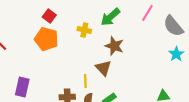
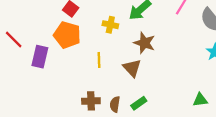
yellow line: (85, 81) -> (99, 60), moved
purple rectangle: (22, 87) -> (40, 57), moved

